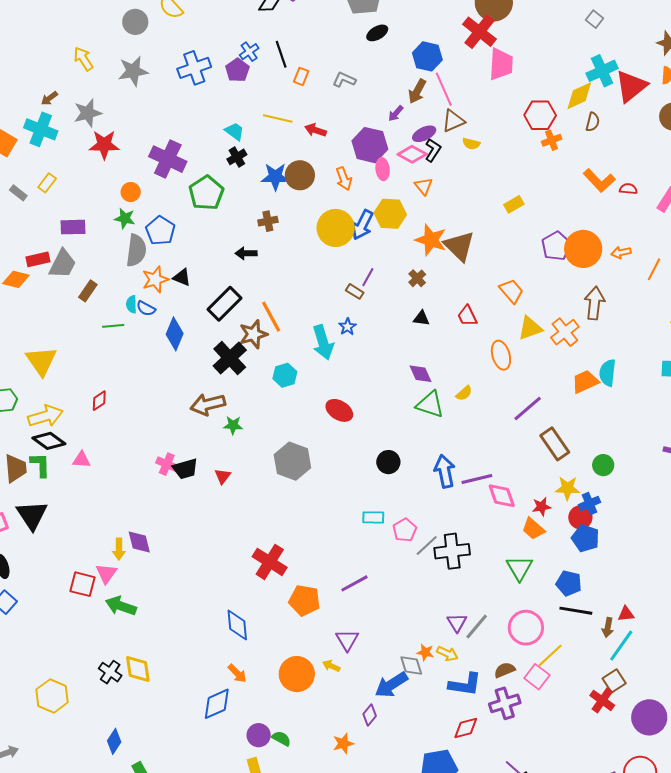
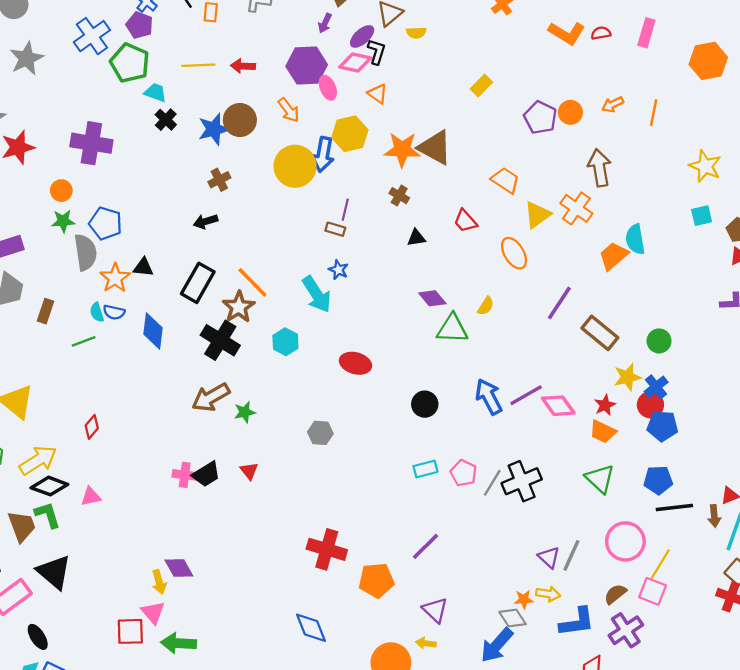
green pentagon: (206, 193) -> (130, 63), moved
orange circle: (583, 249) -> (570, 112), size x0.6
gray hexagon: (292, 461) -> (320, 433), size x0.6

